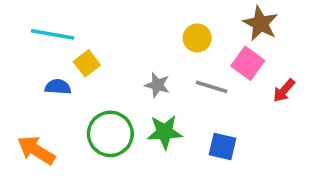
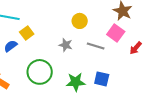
yellow circle: (197, 38) -> (80, 21), moved
blue semicircle: (58, 87) -> (11, 46), turned -40
green star: (165, 132) -> (76, 82), moved

